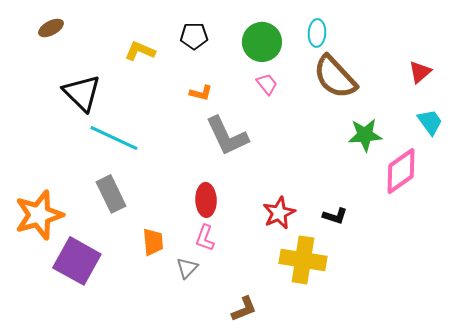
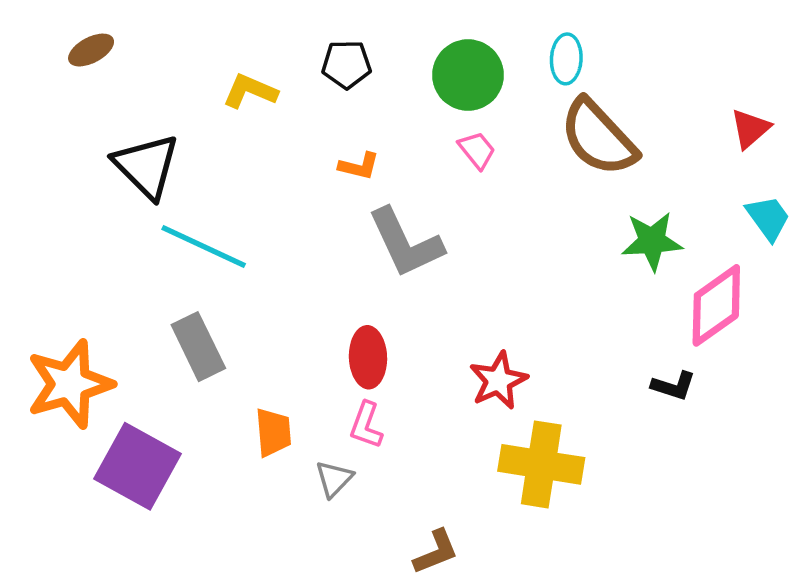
black L-shape: (335, 216) -> (673, 386), moved

